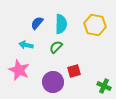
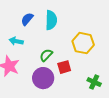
yellow hexagon: (95, 25) -> (83, 43), moved
green semicircle: (56, 47) -> (46, 55), moved

